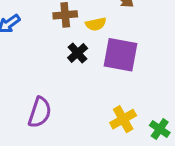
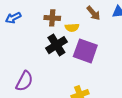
black cross: (78, 53) -> (56, 45), size x1.5

